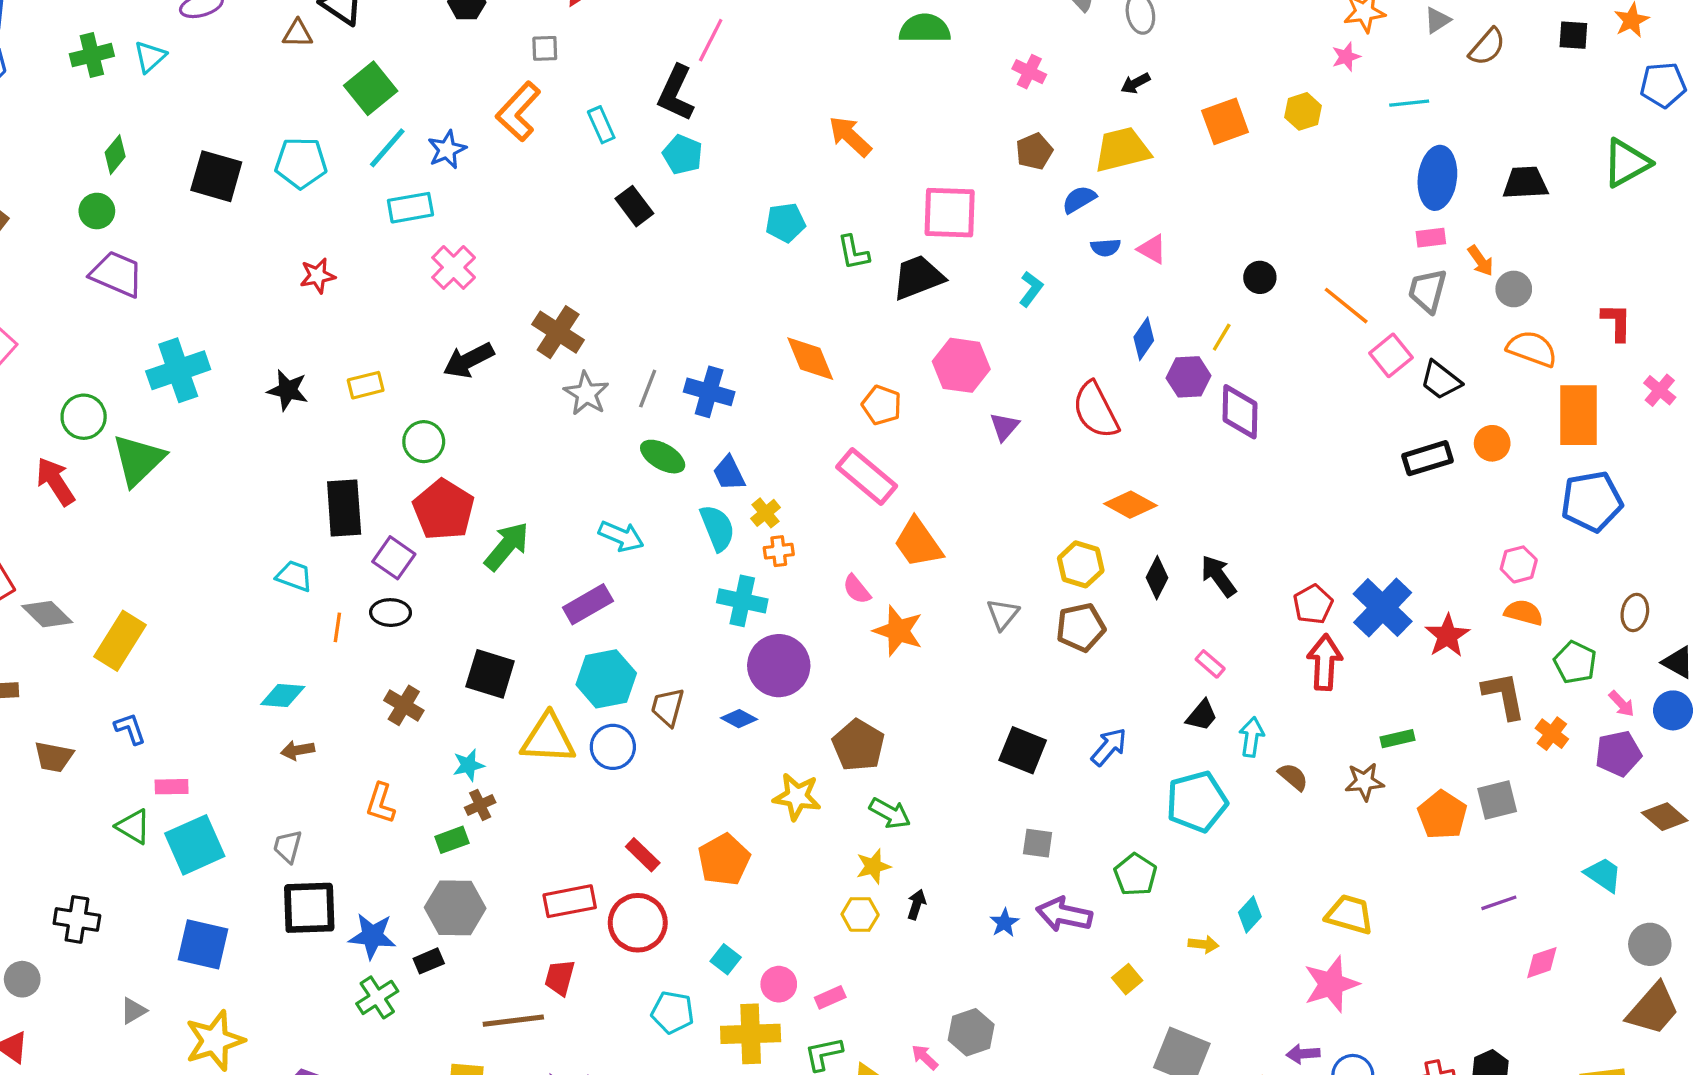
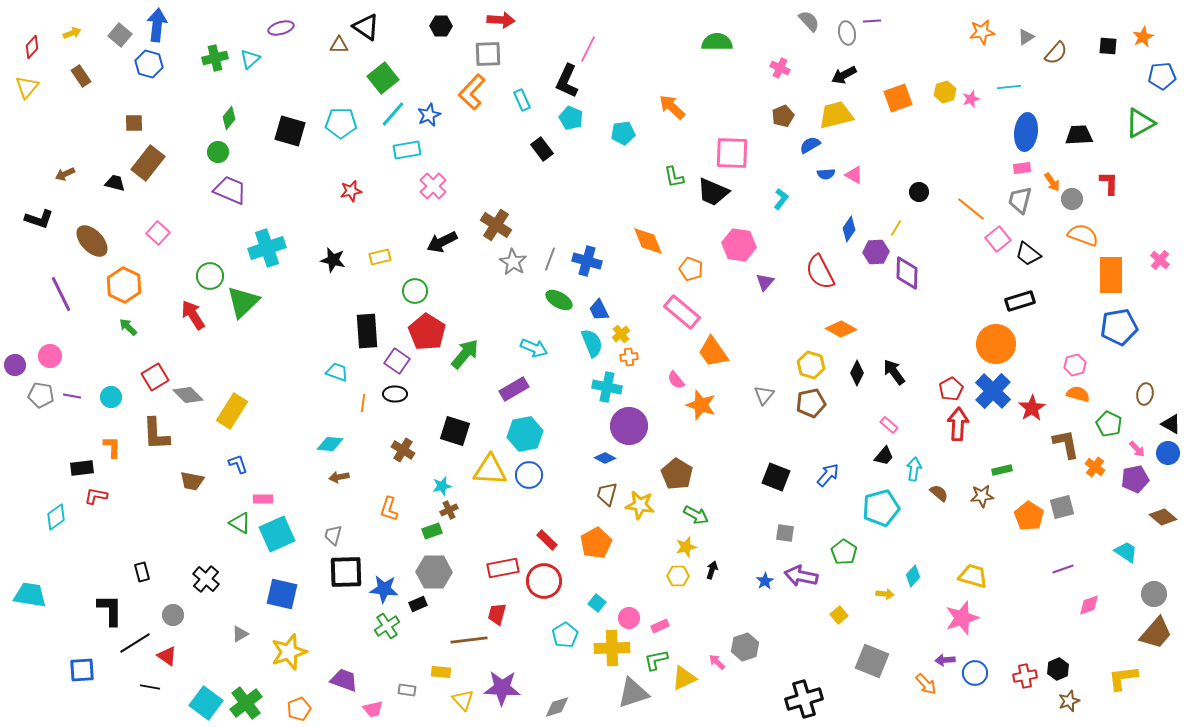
gray square: (545, 48) -> (488, 54), size x1.6
pink star: (1346, 57) -> (971, 99), moved
black arrow: (1135, 83) -> (844, 75), size x1.4
cyan pentagon: (785, 223) -> (623, 133), moved
black trapezoid: (918, 277) -> (713, 192), turned -136
red L-shape: (1617, 322) -> (1109, 183), moved
orange circle: (1492, 443) -> (996, 344), moved, size x1.8
brown trapezoid: (668, 707) -> (607, 494), moved
black cross: (77, 919) -> (206, 579), turned 32
cyan pentagon: (673, 1012) -> (565, 635), turned 30

